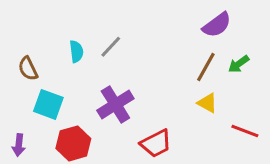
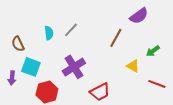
green arrow: (239, 64) -> (153, 51), moved
brown line: (206, 67) -> (116, 38), moved
purple arrow: (19, 145) -> (12, 78), moved

